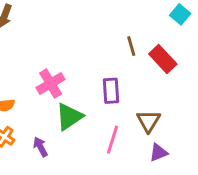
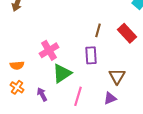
brown line: (131, 46) -> (98, 30), moved, turned 32
pink line: (112, 140) -> (78, 96), moved
purple triangle: (159, 153) -> (110, 98), moved

